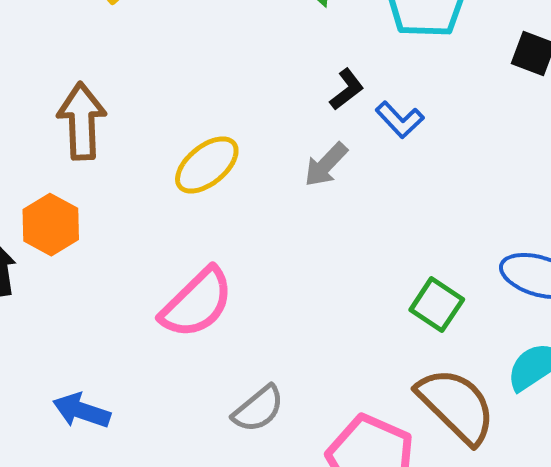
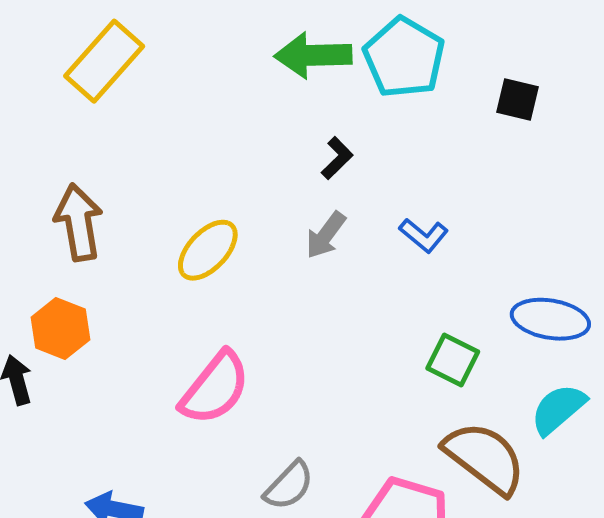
blue L-shape: (400, 120) -> (424, 235), moved

